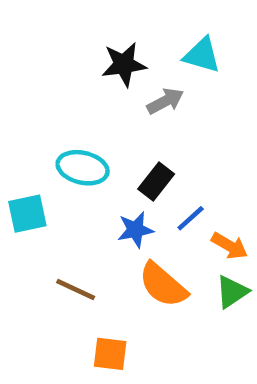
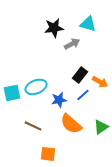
cyan ellipse: (83, 168) -> (36, 87), moved, turned -35
black rectangle: (156, 182) -> (80, 75), moved
orange arrow: (230, 246) -> (100, 82), moved

